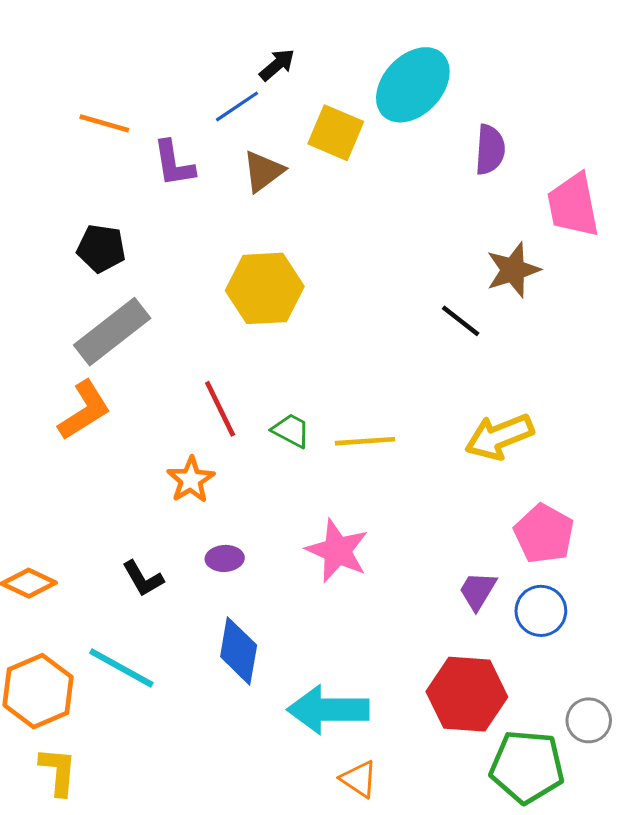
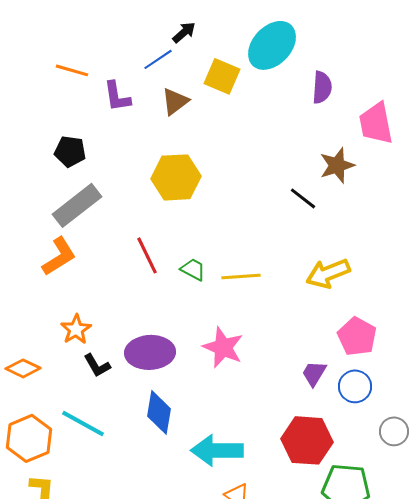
orange star: (191, 480) -> (76, 329), moved
purple ellipse: (225, 558) -> (150, 352), size x2.0
gray circle: (589, 720) -> (394, 431), moved

